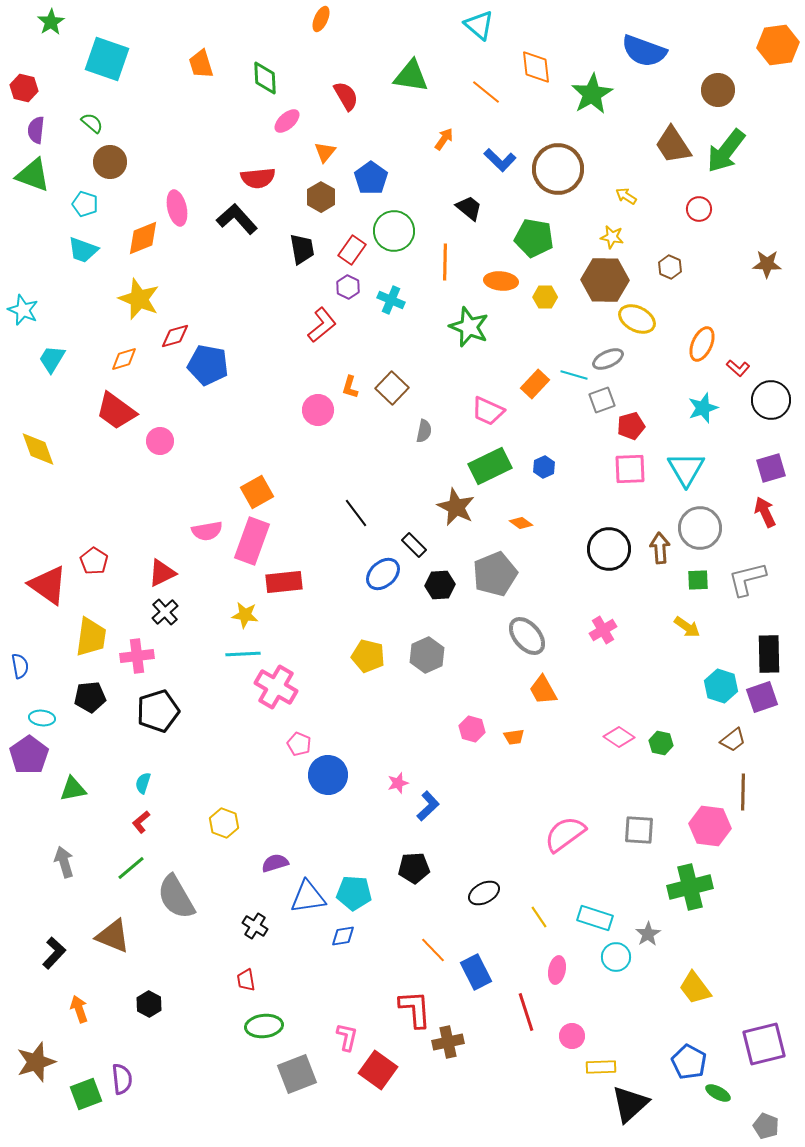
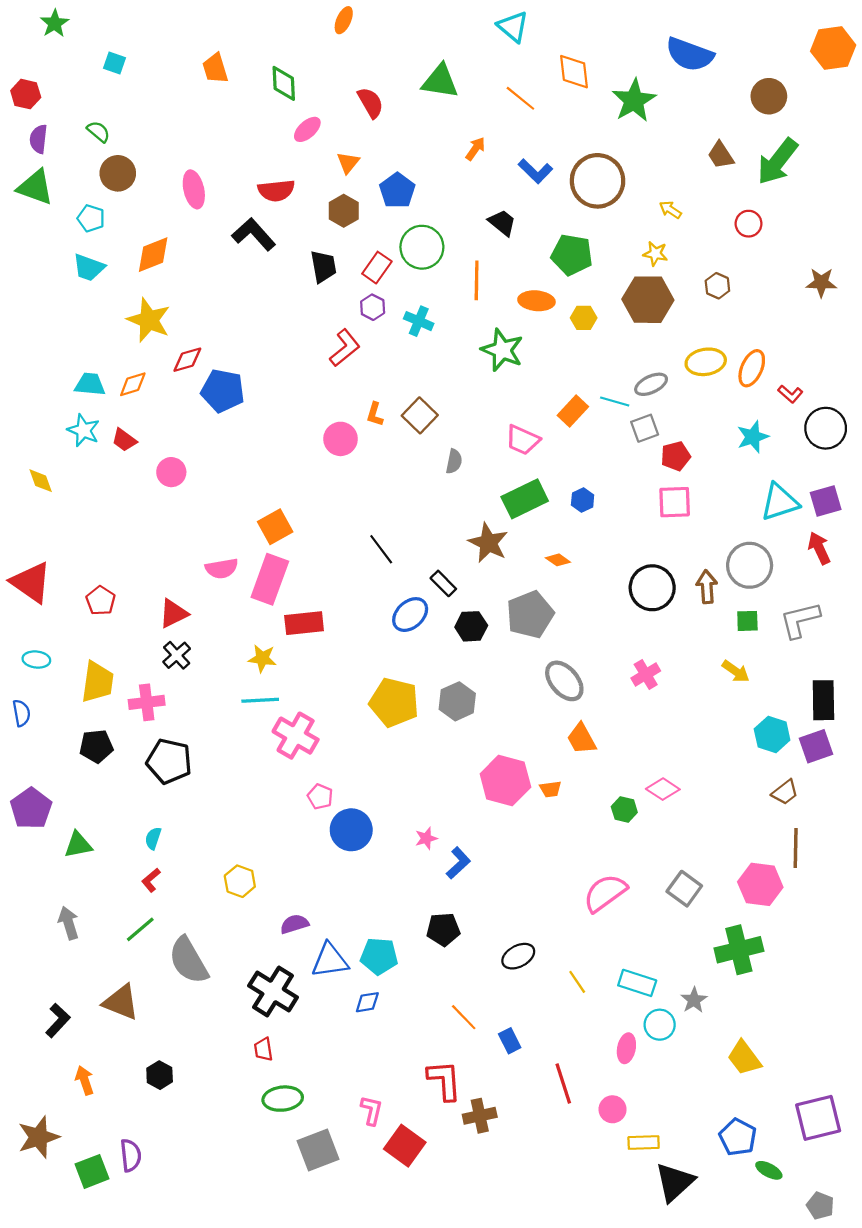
cyan square: (107, 59) -> (115, 63), size x0.5
brown trapezoid: (673, 145) -> (721, 155), size x0.7
pink ellipse: (177, 208) -> (194, 189), moved
cyan star: (23, 310) -> (83, 430), moved
yellow ellipse: (637, 319) -> (706, 362), moved, turned -36
cyan trapezoid: (52, 359) -> (90, 384), moved, turned 64
red trapezoid: (116, 411) -> (124, 440), size x0.6
yellow diamond: (38, 449) -> (41, 481), size x0.7
cyan triangle: (686, 469) -> (780, 502), moved, turned 42
red triangle: (48, 585) -> (31, 582), moved
yellow pentagon: (368, 656) -> (394, 702), size x1.4
black pentagon: (158, 711) -> (169, 761), turned 30
cyan ellipse: (42, 718) -> (36, 660), moved
pink hexagon: (472, 729) -> (505, 781), size x1.8
green hexagon: (661, 743) -> (624, 809), moved
gray square: (639, 830) -> (684, 889), turned 32
black cross: (255, 926) -> (273, 991), size x1.8
pink ellipse: (557, 970) -> (626, 1048), moved
blue rectangle: (476, 972) -> (510, 1041), size x0.7

